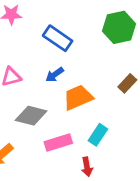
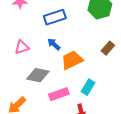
blue rectangle: (58, 38) -> (55, 17), turned -50
blue arrow: (55, 75) -> (54, 44), turned 80

